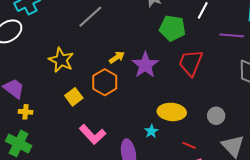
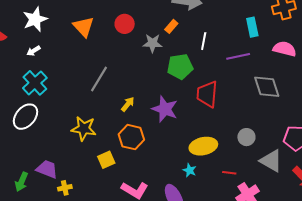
yellow arrow: (117, 57) -> (128, 104), moved
yellow square: (74, 97) -> (106, 160), turned 30

